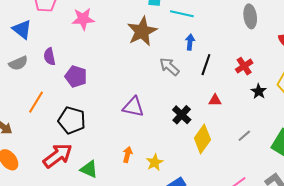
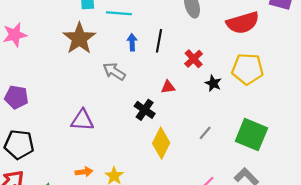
black line: (206, 65) -> (159, 41), moved
red triangle: (215, 100) -> (168, 87), moved
black cross: (182, 115) -> (145, 110), moved
orange arrow: (128, 154) -> (84, 172), turned 77

